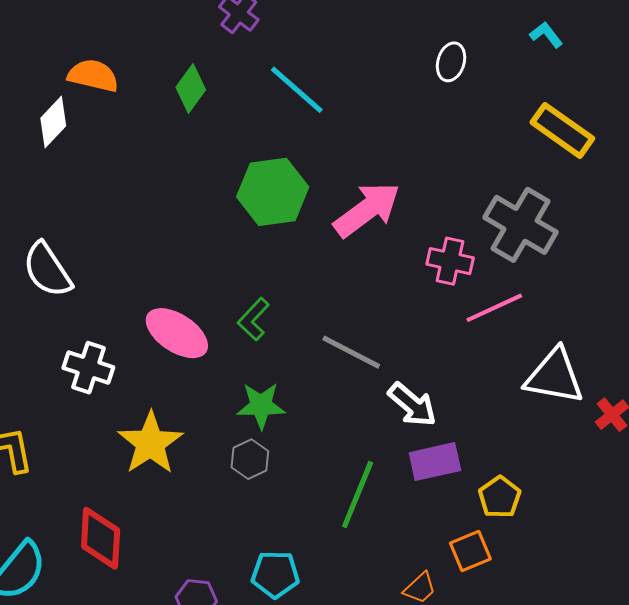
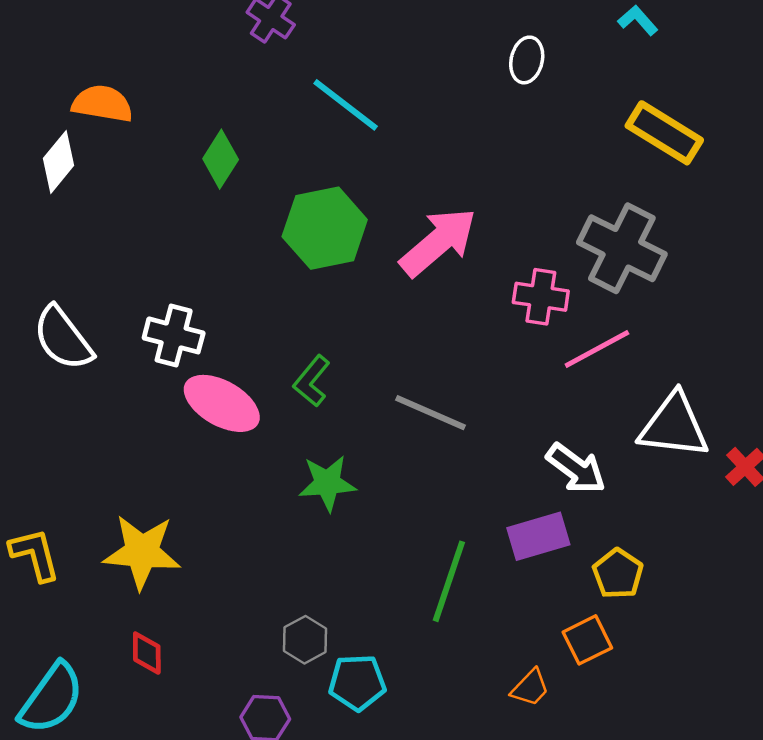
green diamond: (191, 88) -> (221, 159), moved
white cross: (88, 368) -> (174, 335), moved
white arrow: (412, 405) -> (576, 469), moved
yellow star: (150, 443) -> (142, 552), moved, turned -30
gray hexagon: (250, 459) -> (305, 640), moved
red diamond: (101, 538) -> (147, 653), size x0.6

